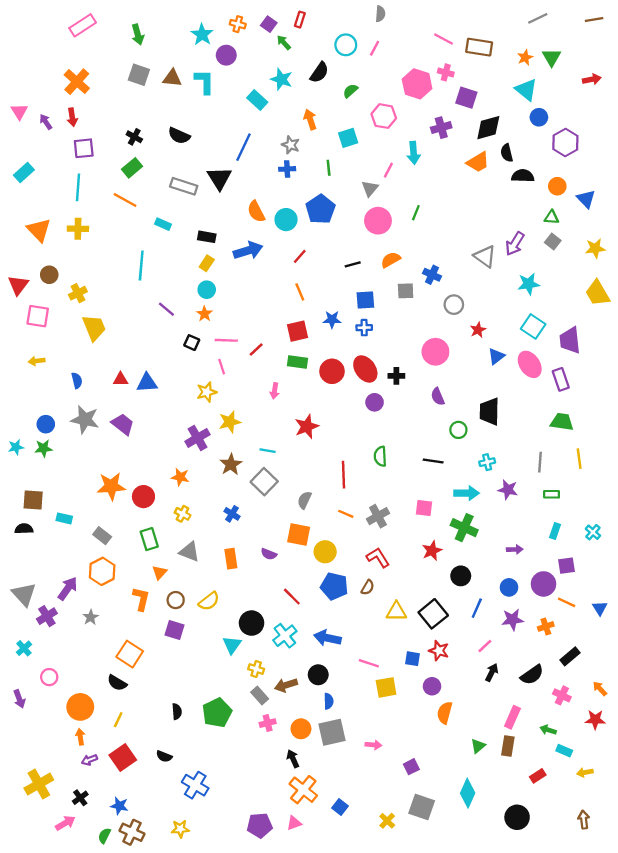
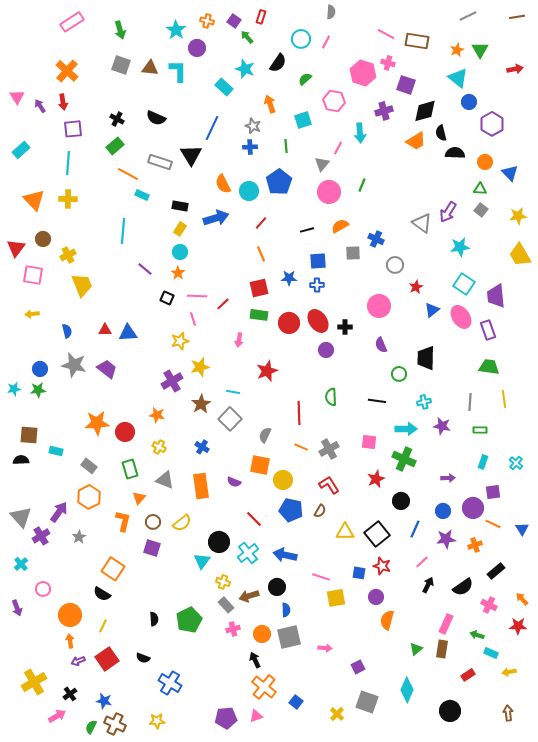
orange line: (125, 200) -> (128, 174), moved
orange rectangle: (231, 559) -> (201, 486), size x1.4

